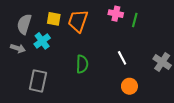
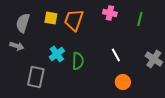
green line: (135, 20) -> (140, 19), moved
cyan cross: (42, 41) -> (57, 54), moved

